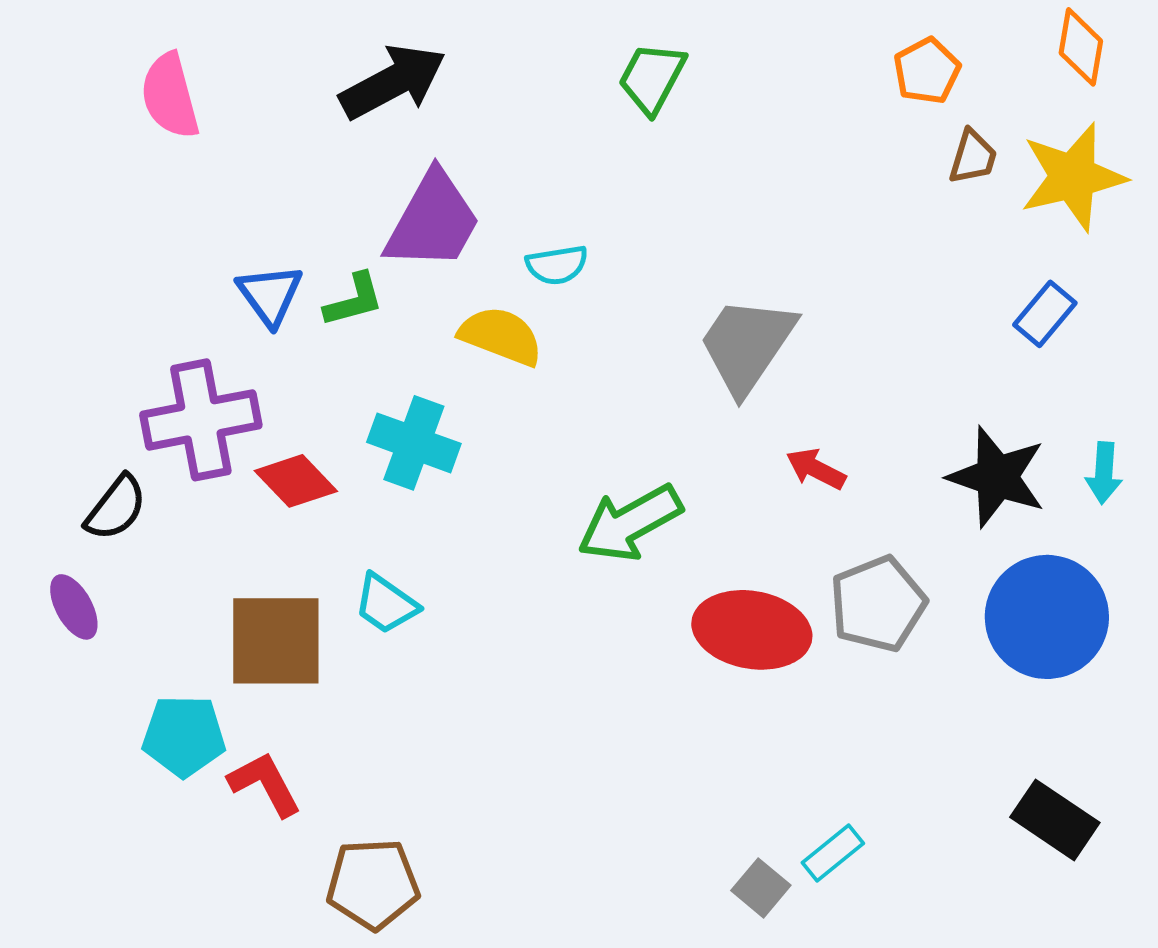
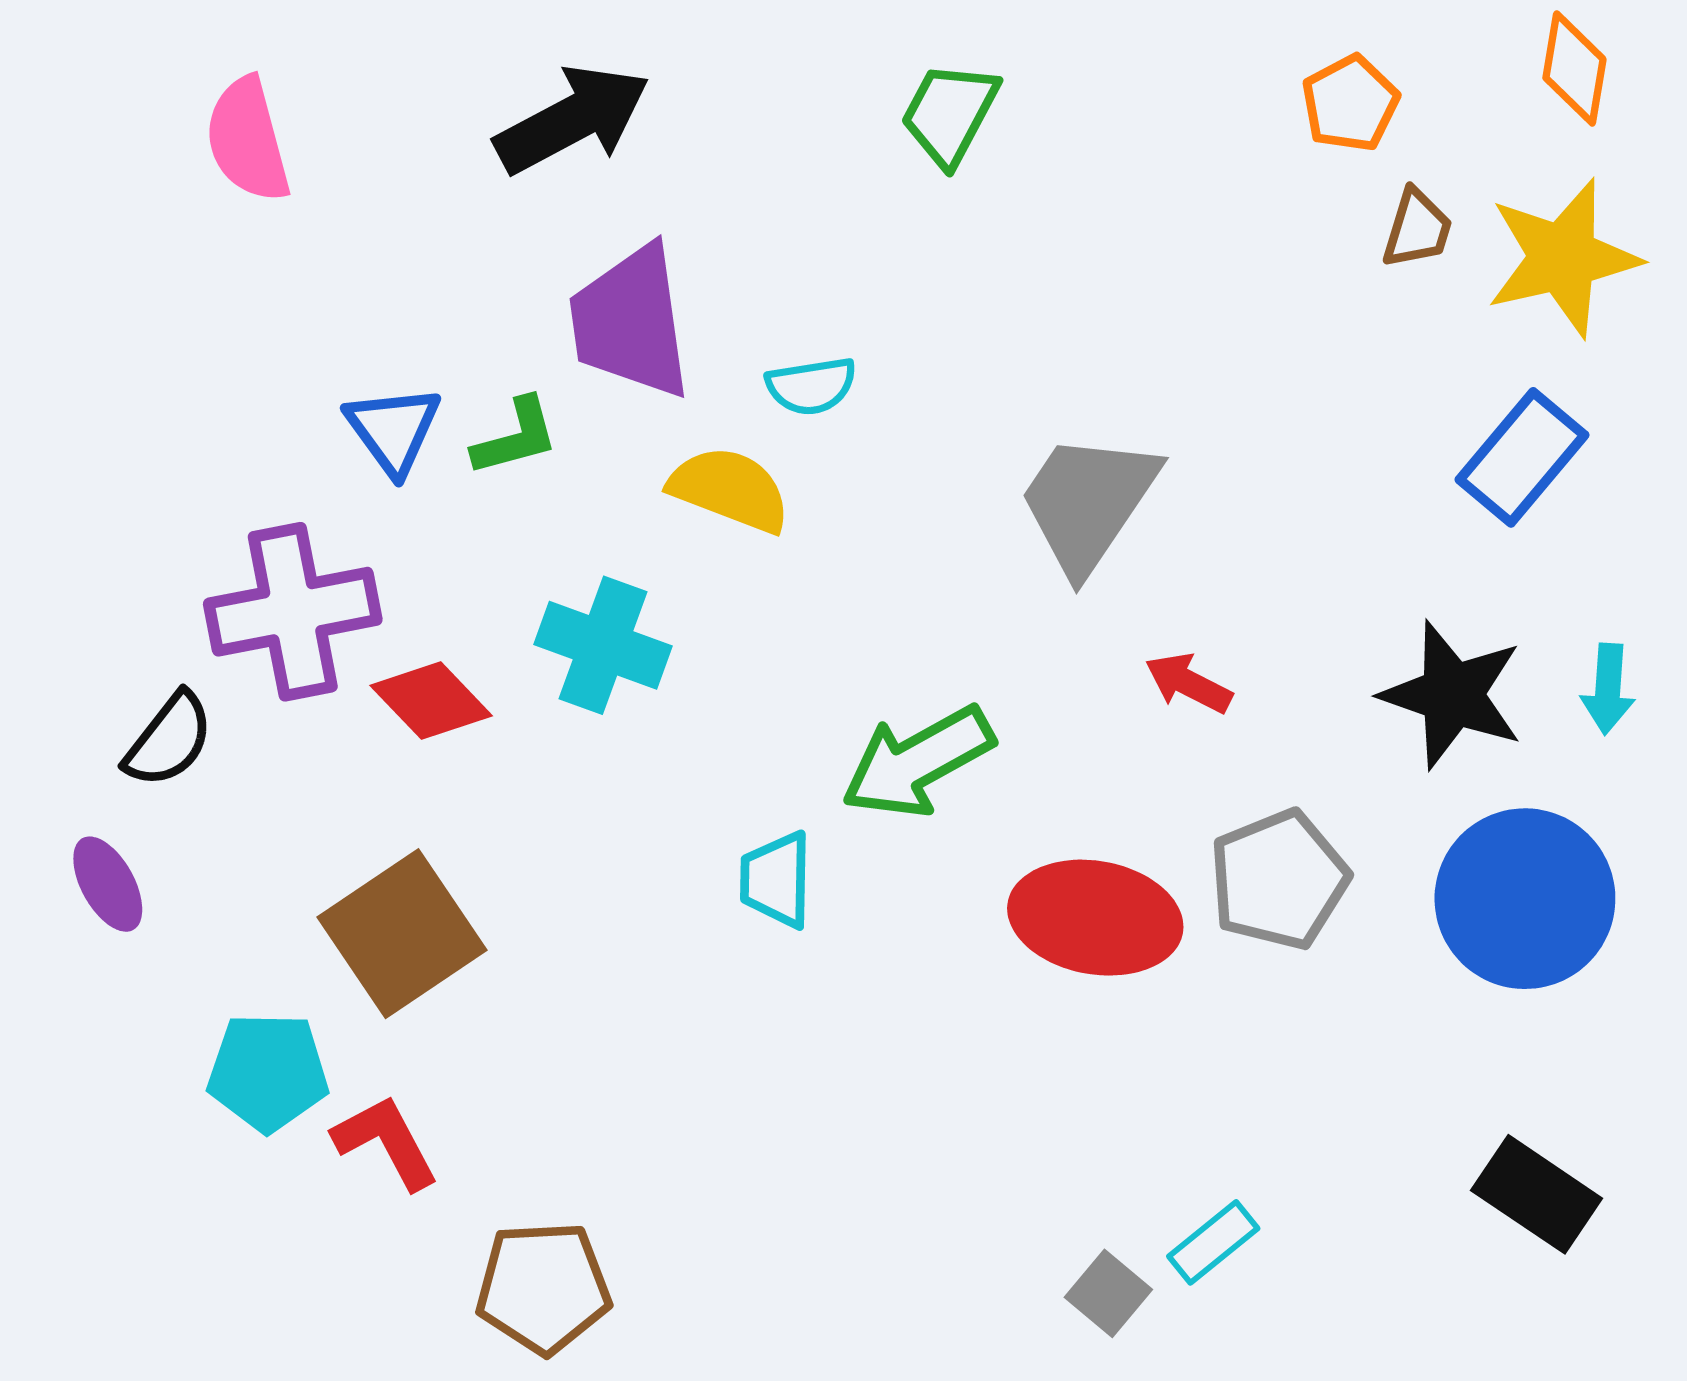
purple trapezoid: (433, 221) -> (631, 322), turned 143
blue rectangle: (1045, 314) -> (1522, 457), size x1.4
cyan trapezoid: (386, 604) -> (776, 880), moved, turned 56
brown square: (276, 641) -> (402, 934), turned -34

